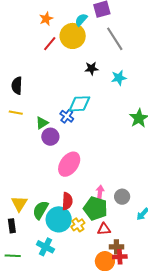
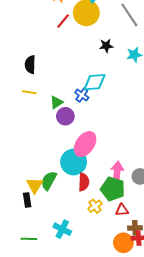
pink arrow: (100, 192) -> (117, 172), size x1.5
green semicircle: (40, 210) -> (49, 181), moved
cyan circle: (59, 219) -> (74, 162), moved
black rectangle: (12, 226) -> (27, 200), moved

